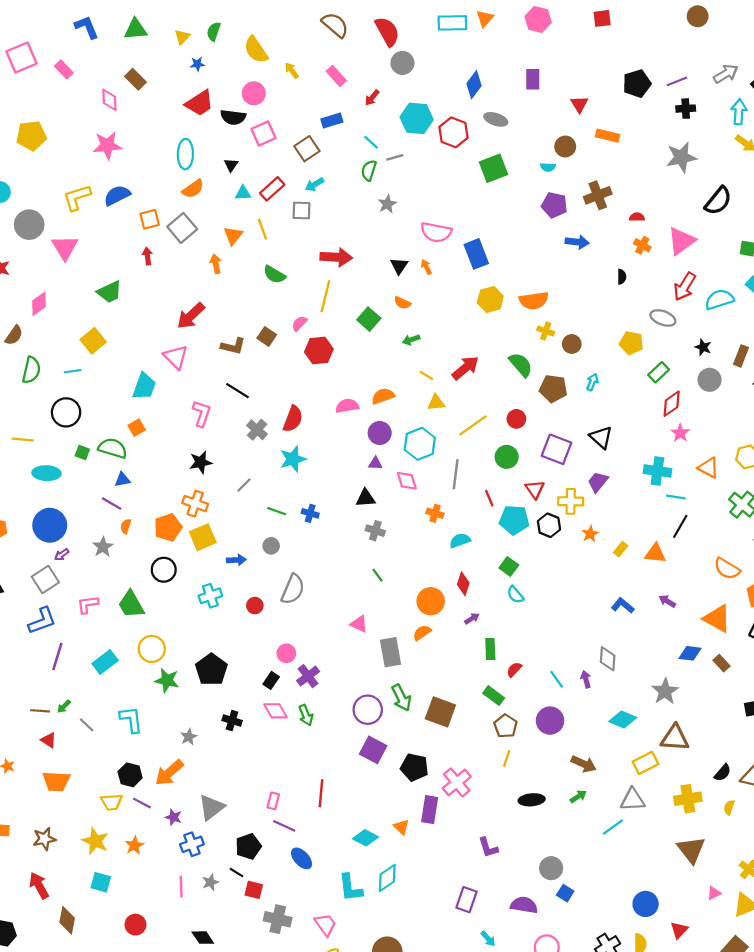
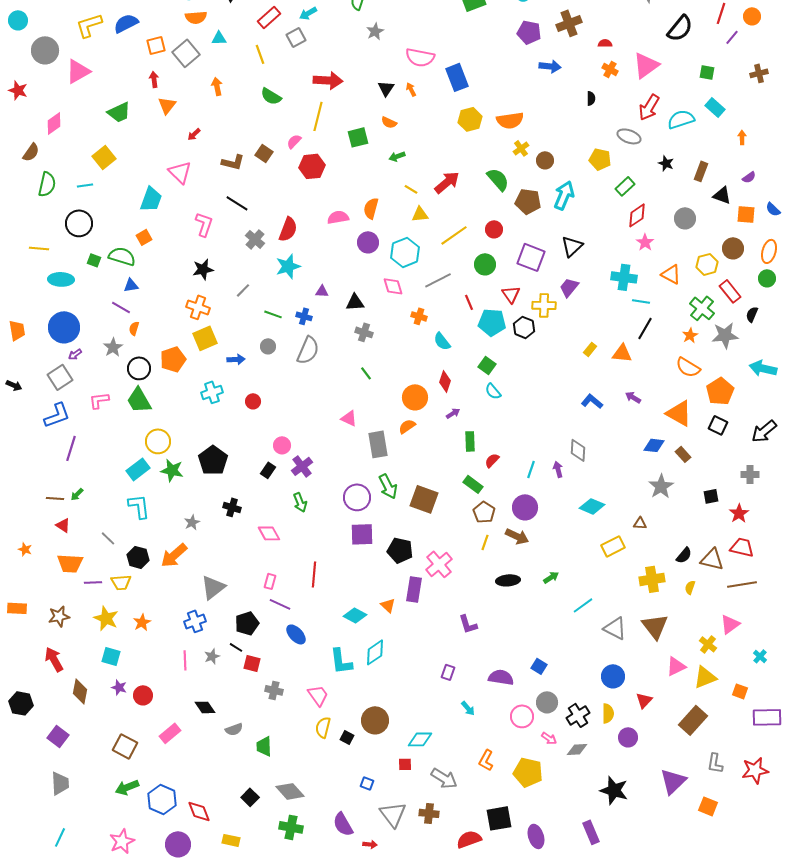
orange semicircle: (193, 189) -> (196, 17), turned 30
cyan triangle: (243, 193) -> (219, 38), moved
gray square: (302, 211) -> (296, 37), turned -30
orange triangle: (233, 235) -> (167, 105), moved
pink triangle: (65, 247) -> (78, 71), turned 32
red arrow: (191, 316) -> (194, 134), size x0.5
green square: (369, 319) -> (358, 137), turned 35
yellow cross: (546, 331) -> (521, 148), turned 35
gray circle: (710, 380) -> (685, 218), moved
cyan arrow: (592, 382) -> (564, 195), size x1.8
orange semicircle: (383, 396) -> (371, 208), turned -55
black triangle: (601, 437) -> (572, 246), turned 35
purple triangle: (375, 463) -> (322, 291), moved
gray line: (456, 474) -> (438, 280), turned 56
orange pentagon: (168, 527) -> (173, 359), moved
orange star: (590, 534) -> (690, 335), moved
cyan semicircle: (460, 540) -> (442, 341), turned -108
black circle: (164, 570) -> (139, 368), moved
gray semicircle: (293, 589) -> (308, 350), moved
cyan rectangle: (105, 662) -> (138, 469), moved
cyan line: (557, 679) -> (531, 469), turned 54
gray star: (665, 691) -> (661, 486), moved
pink diamond: (275, 711) -> (269, 533), moved
gray line: (87, 725) -> (108, 538), moved
brown triangle: (675, 738) -> (640, 523), size x0.5
purple square: (373, 750) -> (362, 534), turned -30
brown arrow: (584, 764) -> (517, 536), moved
gray triangle: (633, 800) -> (615, 628), moved, turned 30
purple line: (142, 803) -> (93, 582), moved, turned -30
purple star: (173, 817) -> (119, 687), moved
gray circle: (551, 868) -> (547, 702), moved
pink triangle: (714, 893) -> (676, 666), size x1.5
purple rectangle: (466, 900) -> (448, 672), size x0.7
gray cross: (278, 919) -> (274, 690), size x0.7

